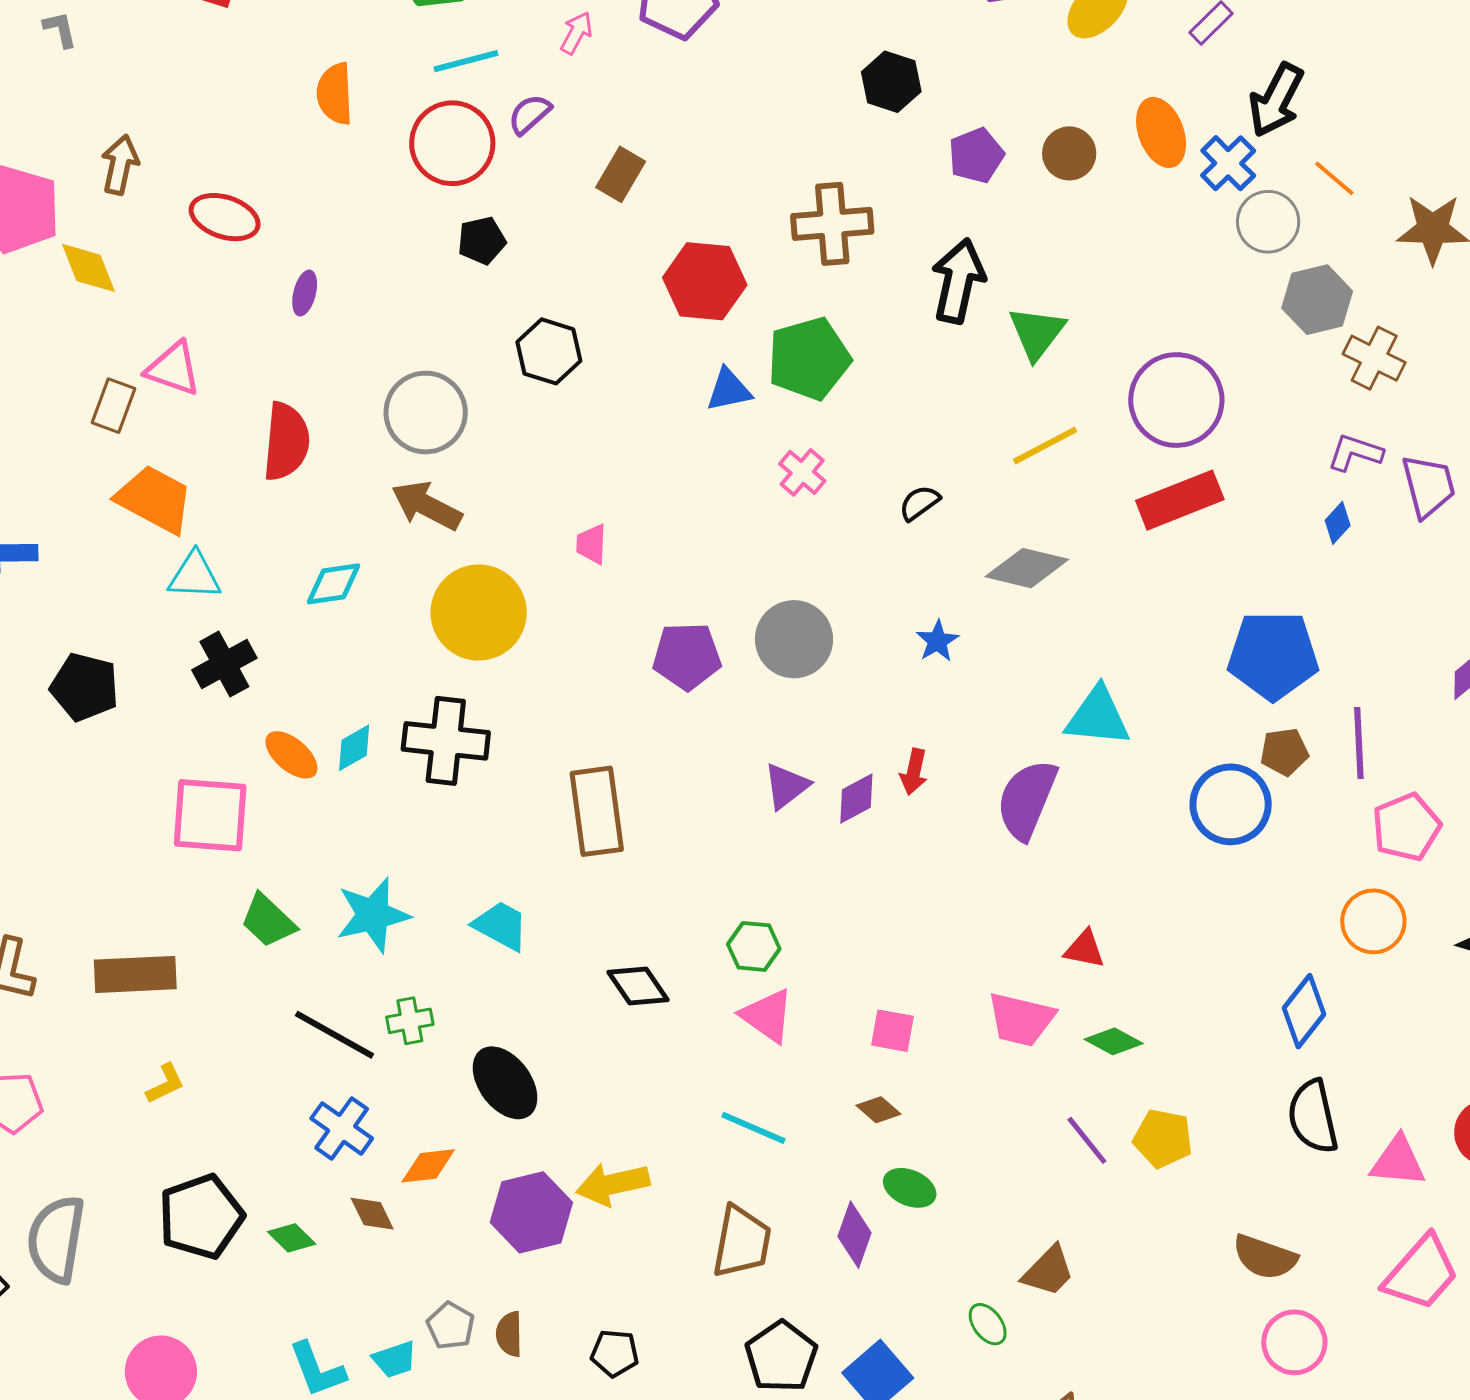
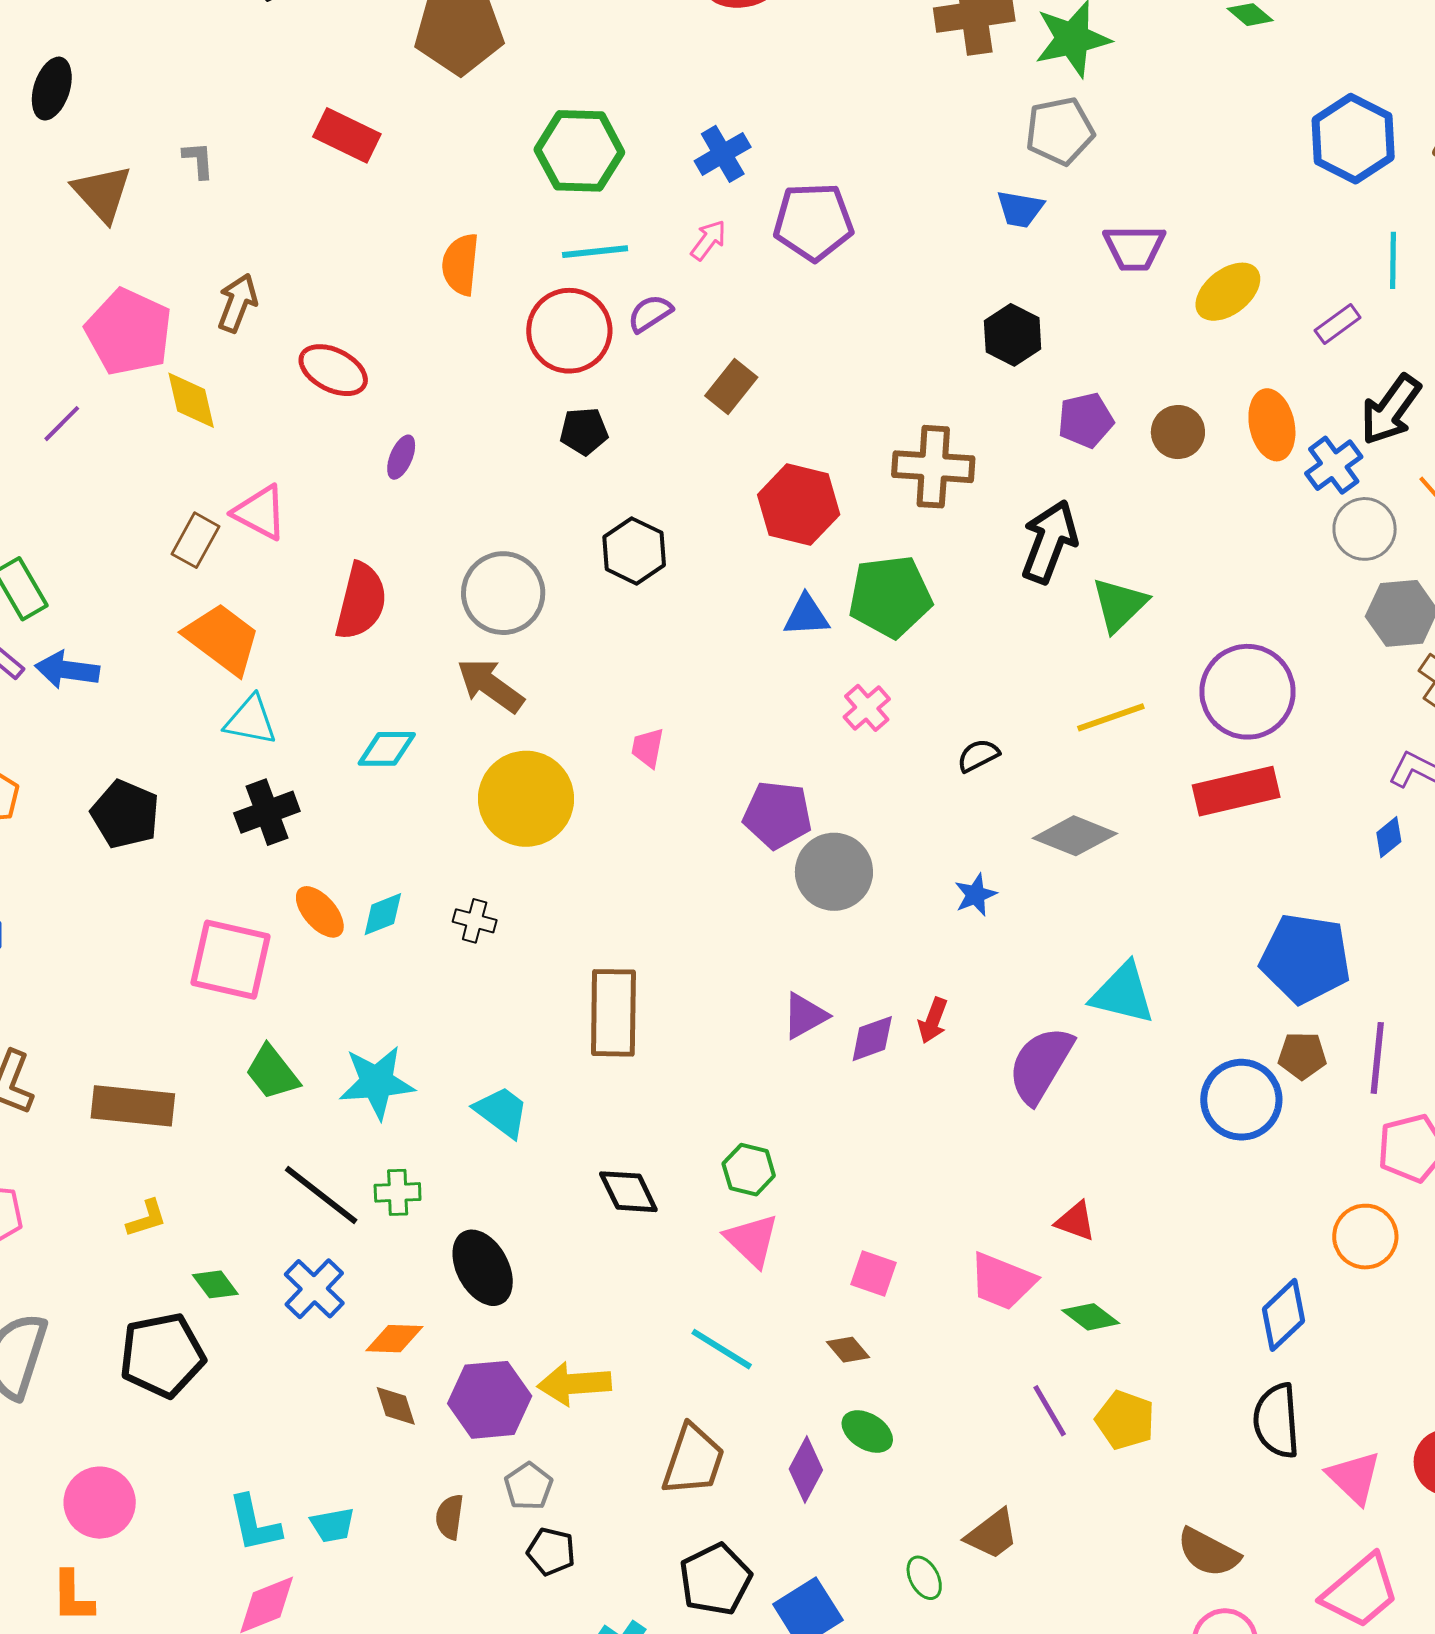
purple pentagon: (687, 656) -> (778, 815), moved
black cross: (446, 741) -> (475, 921), size x0.5
pink triangle: (1398, 1161) -> (1354, 1477), turned 30
brown diamond: (372, 1214) -> (396, 1406), moved
green diamond: (292, 1238) -> (215, 1284), moved
gray pentagon: (451, 1326) -> (528, 1486), moved

